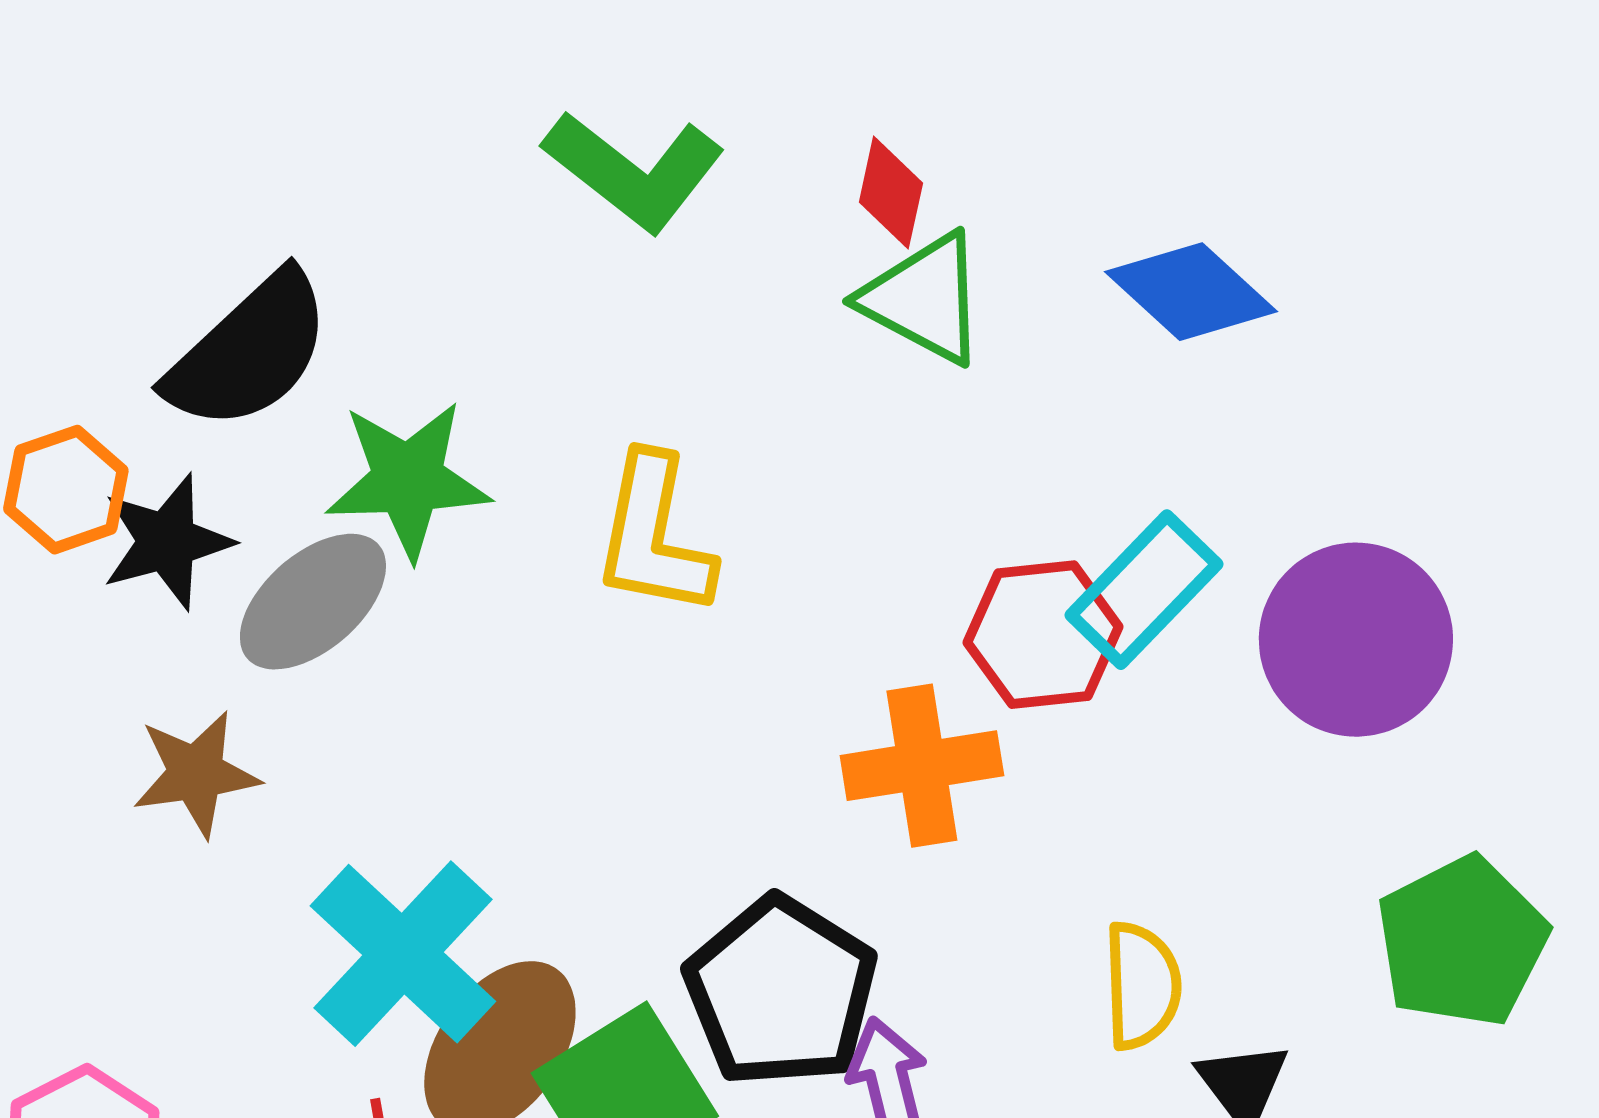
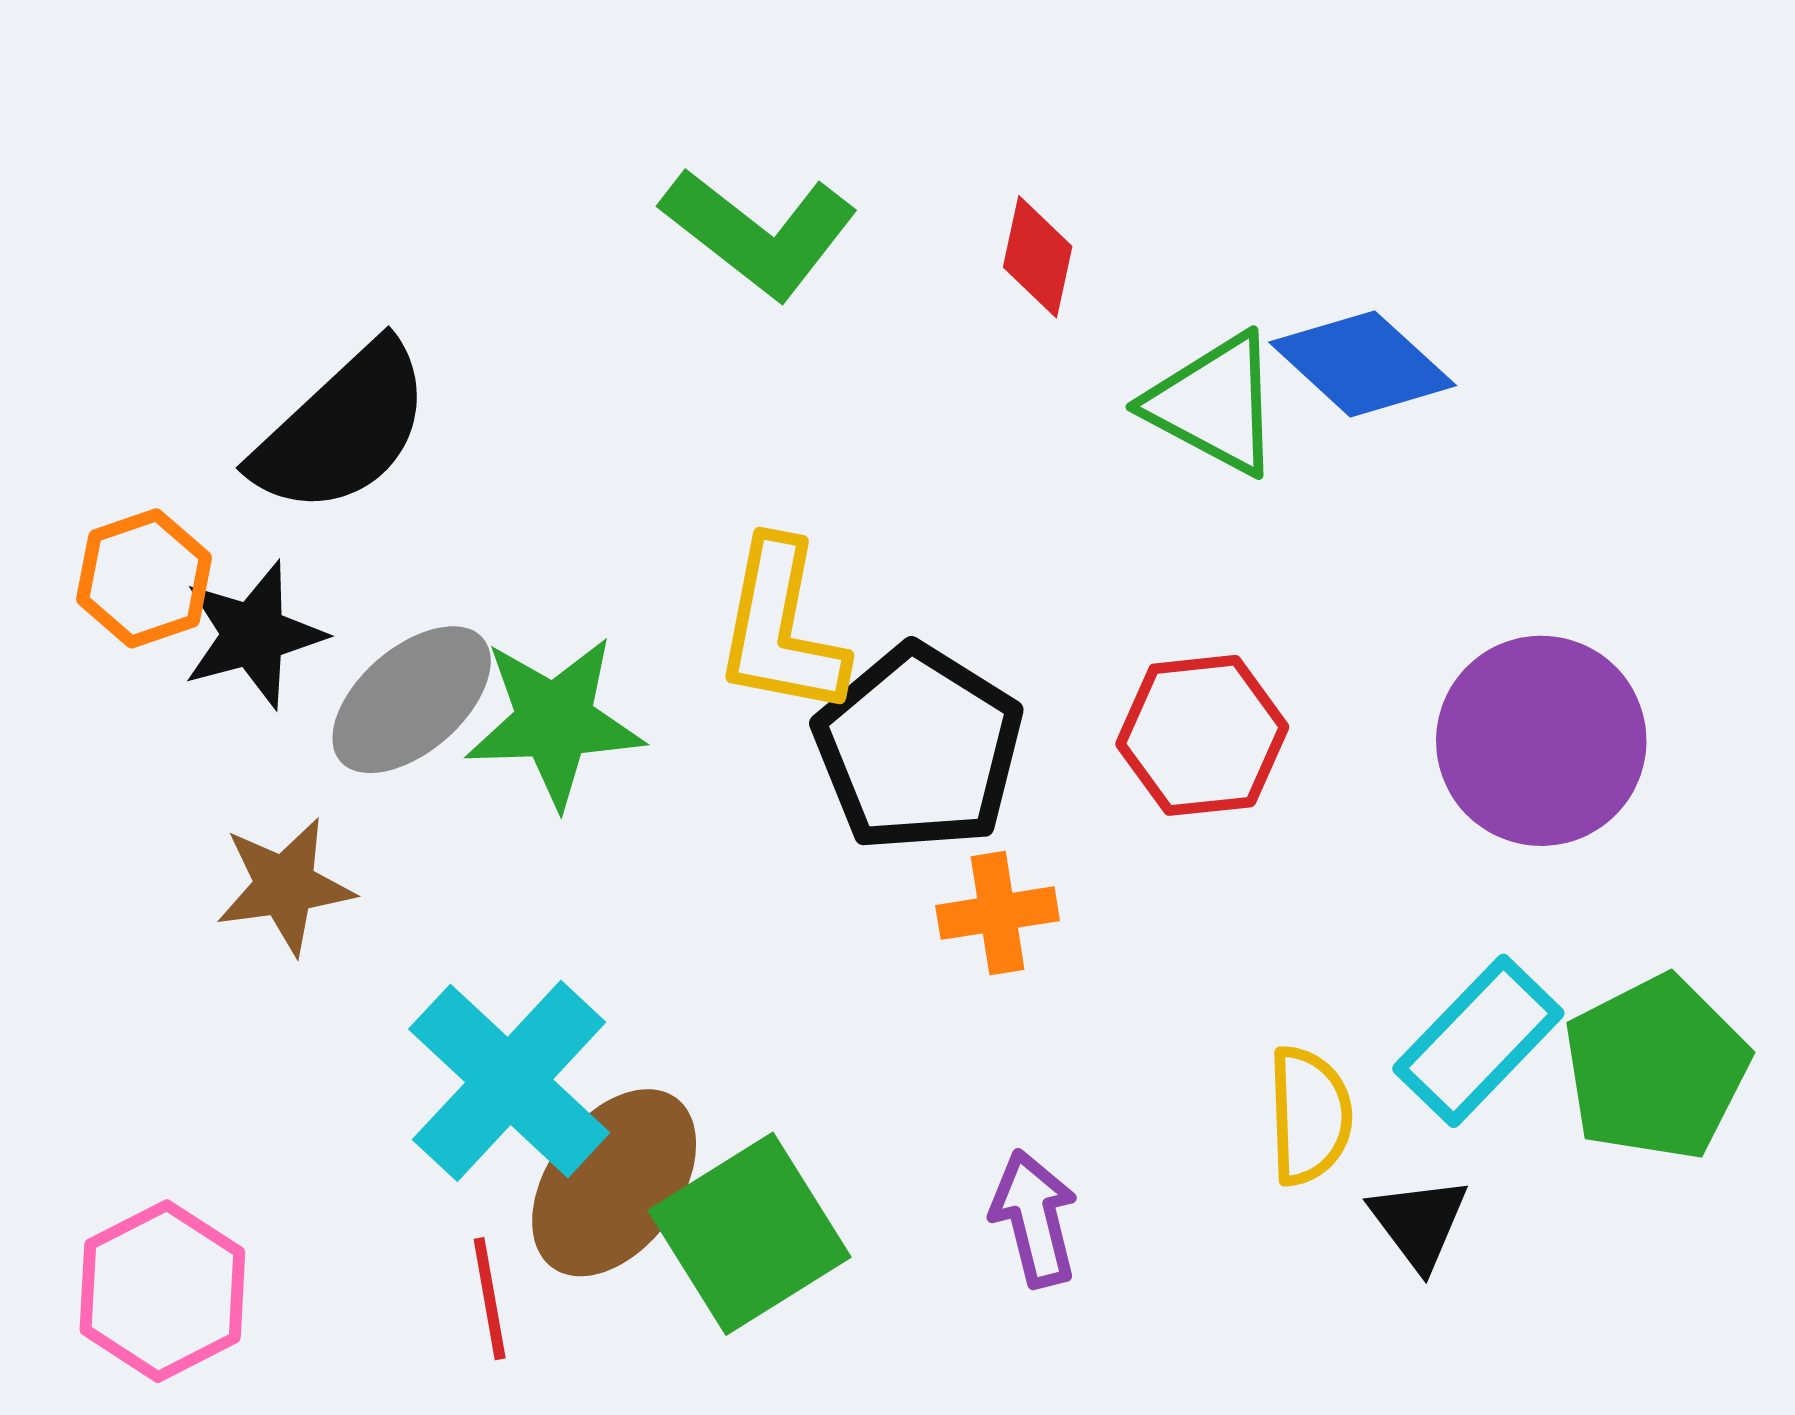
green triangle: (924, 299) -> (1214, 404), moved
green star: (408, 480) -> (555, 721), moved
cyan rectangle: (1144, 590) -> (1478, 1041), moved
orange cross: (922, 766) -> (998, 913), moved, size x0.7
black pentagon: (781, 992) -> (918, 748), moved

